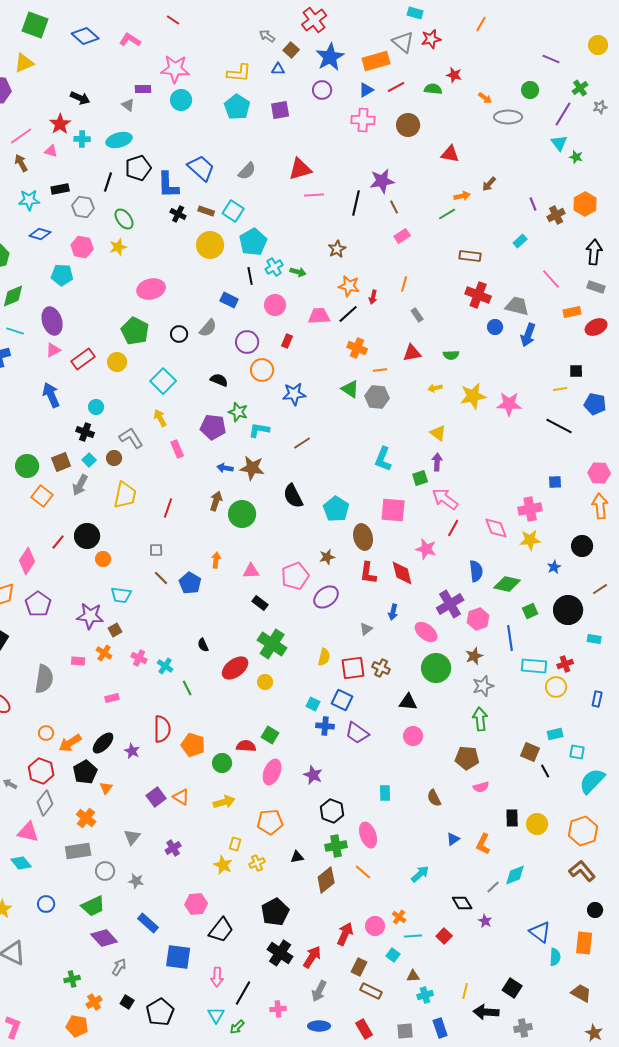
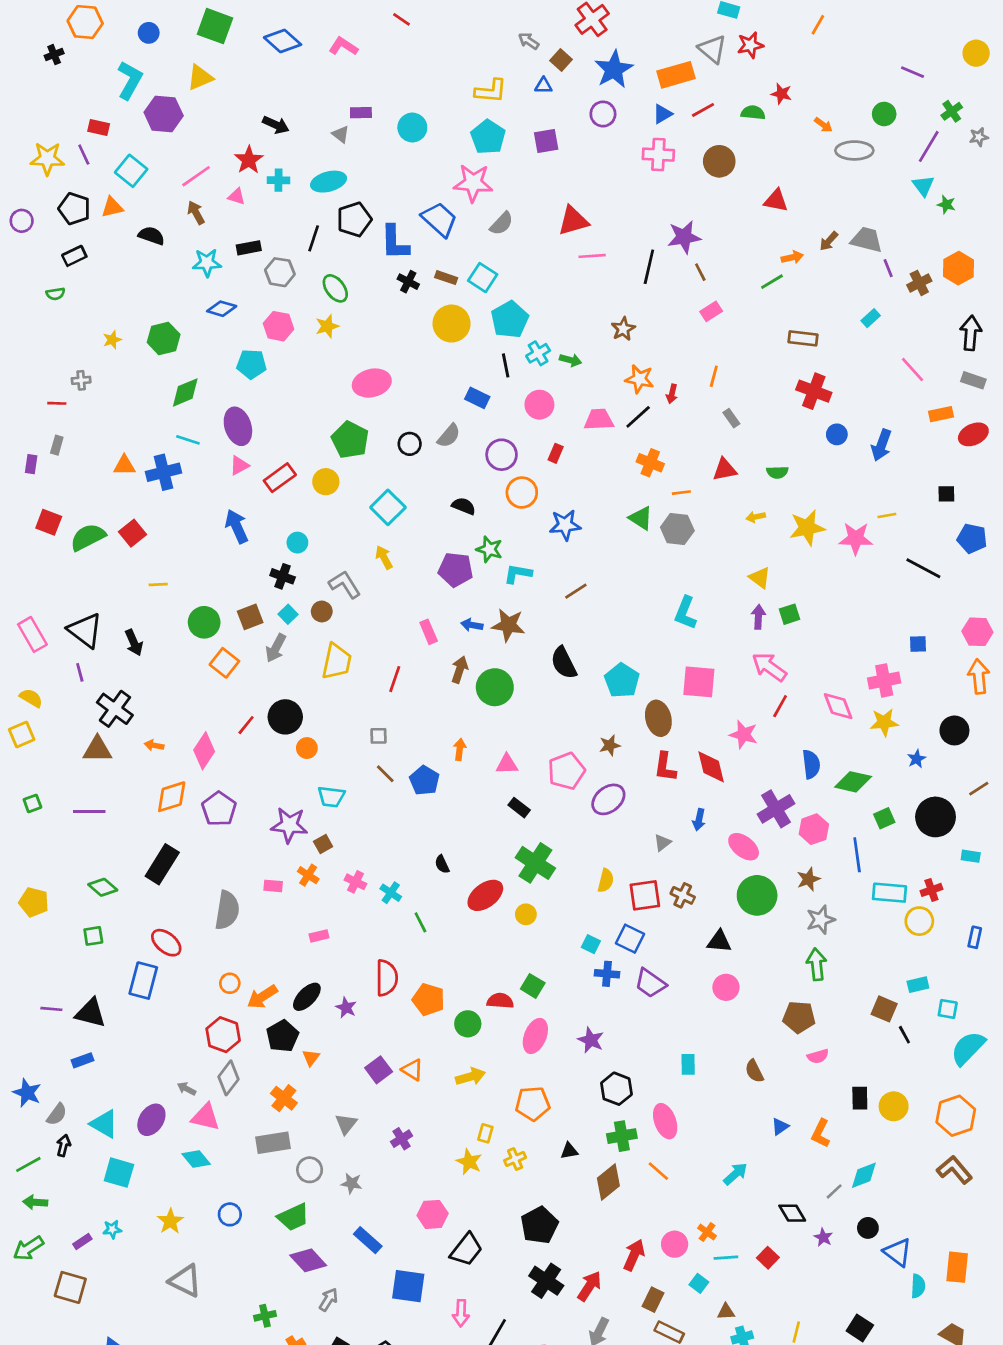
pink star: (175, 69) -> (473, 183), moved
gray trapezoid: (517, 306) -> (867, 240), moved
yellow line: (560, 389) -> (887, 516), moved
pink rectangle: (177, 449) -> (429, 632), moved
green square: (420, 478) -> (790, 614), moved
gray arrow: (10, 784) -> (187, 1089), moved
black circle: (595, 910) -> (868, 1228), moved

